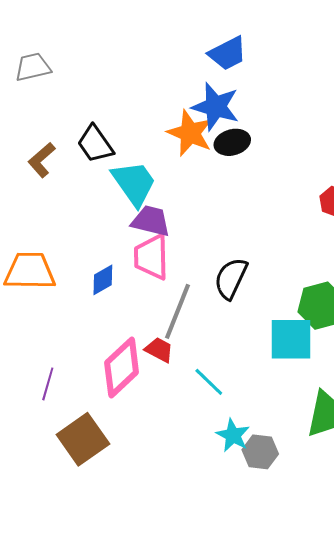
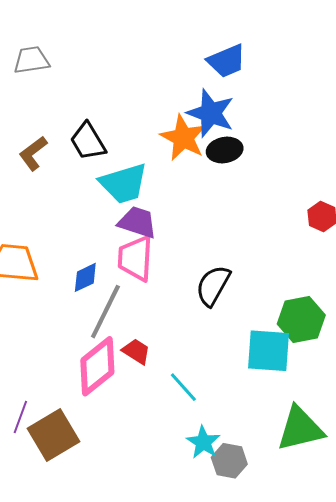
cyan trapezoid: (134, 183) -> (124, 183), turned 104
gray line: (177, 311) -> (105, 312), moved
purple line: (48, 384) -> (20, 417), moved

